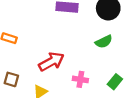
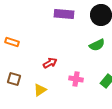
red arrow: (51, 62) -> (50, 63), size x0.6

